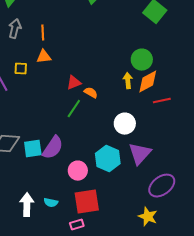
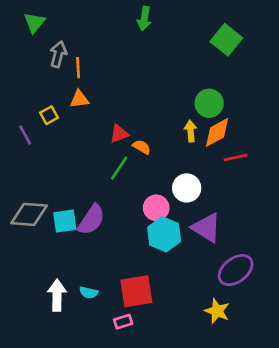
gray arrow: (15, 29) -> (58, 54), moved
yellow square: (21, 69) -> (49, 115), turned -32
purple triangle: (140, 154) -> (206, 228), turned -40
pink circle: (78, 171) -> (156, 208), moved

